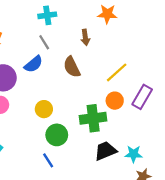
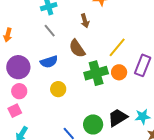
blue semicircle: (34, 64) -> (49, 62), moved, turned 30
green cross: (93, 118) -> (96, 73), moved
green circle: (57, 135) -> (93, 124), moved

